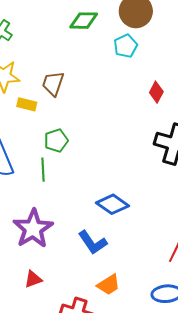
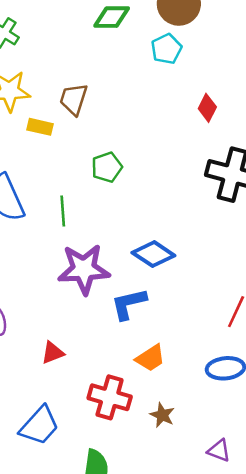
green pentagon: (56, 141) -> (107, 167), moved
purple star: (33, 229) -> (84, 269), moved, turned 30
blue L-shape: (93, 242) -> (129, 304), turned 112

